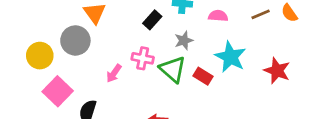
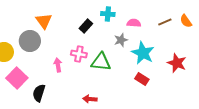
gray star: (184, 40) -> (121, 40), moved
green triangle: (173, 69) -> (101, 62), turned -35
pink arrow: (114, 73) -> (58, 65), turned 136
red rectangle: (203, 76) -> (142, 79), moved

